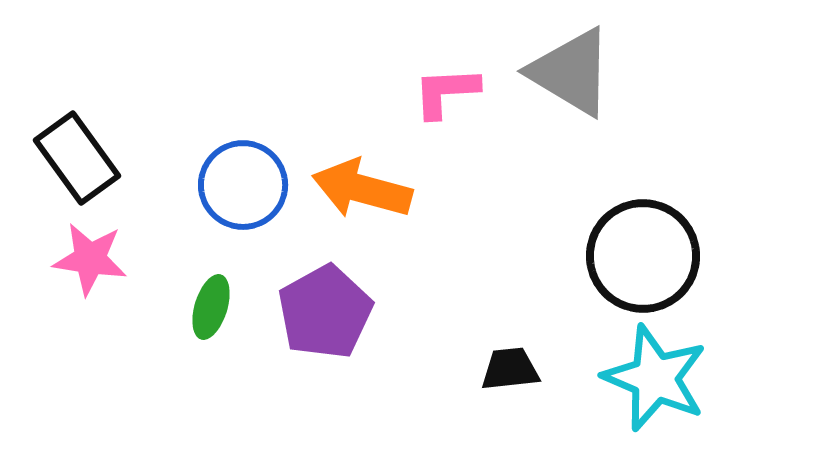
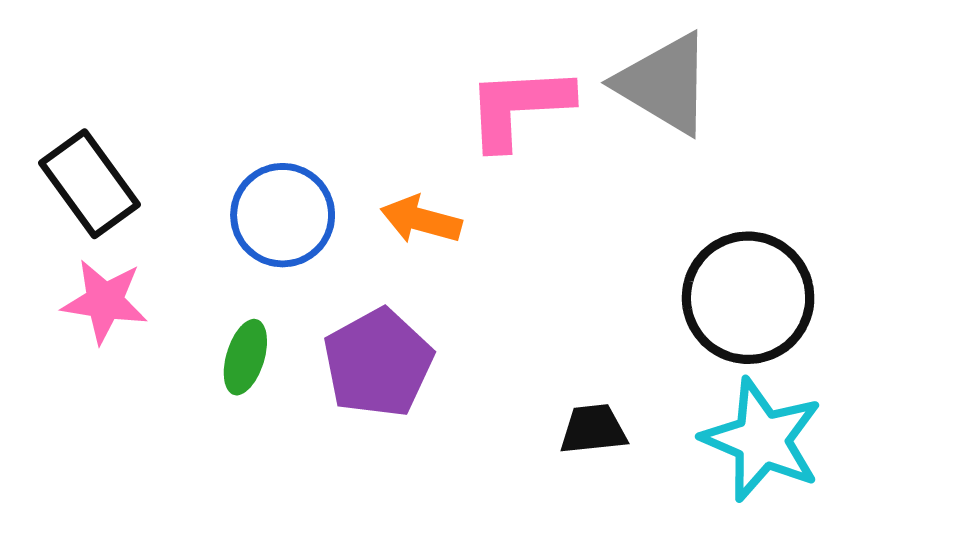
pink L-shape: (446, 92) -> (519, 107), size x1.4
orange arrow: (362, 189) -> (421, 220), size x0.7

